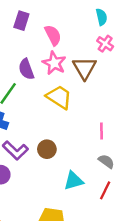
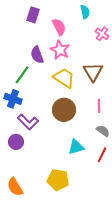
cyan semicircle: (101, 17) -> (85, 12), moved
brown triangle: (84, 68) -> (93, 72), moved
brown circle: (47, 149) -> (64, 110), moved, size x1.5

